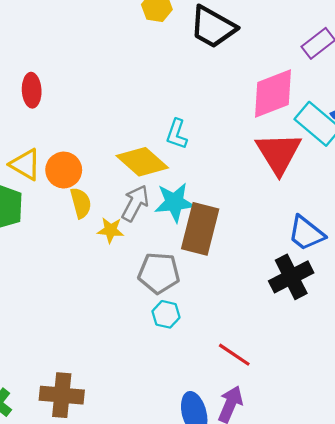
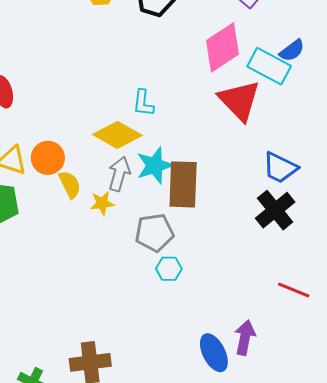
red line: (234, 355) -> (294, 290), moved

